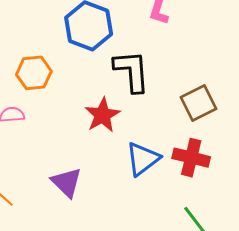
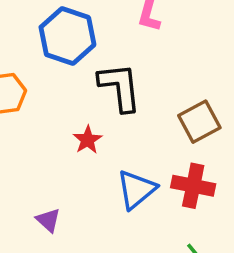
red star: (102, 115) -> (87, 140), size x0.7
purple triangle: (66, 182) -> (48, 220), size x0.7

